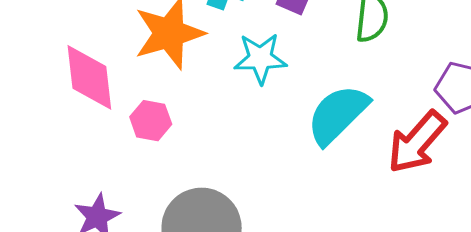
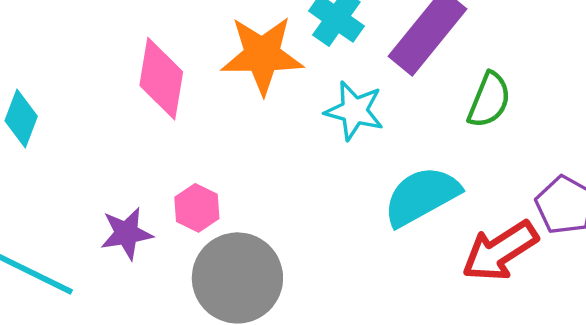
pink hexagon: (151, 121) -> (197, 208), moved

